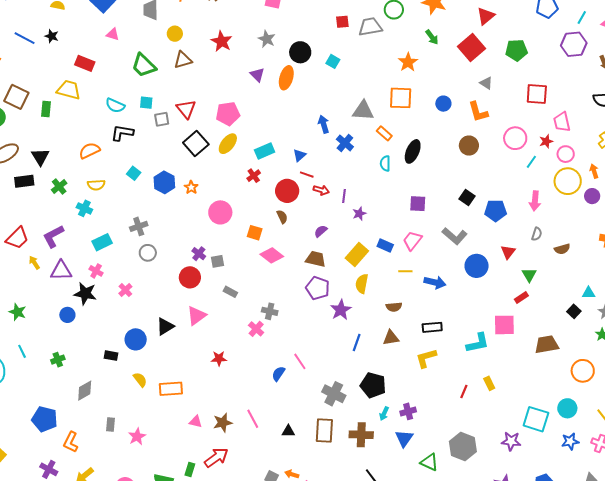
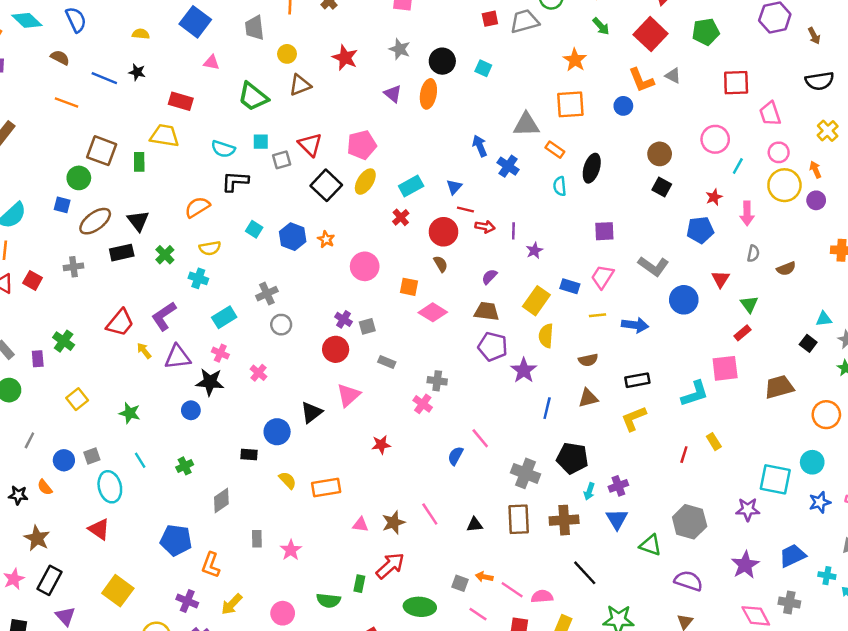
orange L-shape: (478, 112) -> (641, 80), moved
red star: (546, 141) -> (714, 197), moved
black square: (467, 197) -> (662, 187), moved

